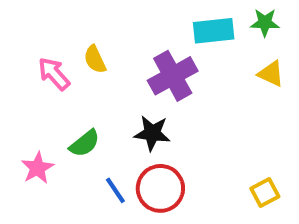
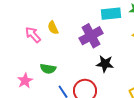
black star: (152, 133) -> (105, 64), moved
green semicircle: (85, 143) -> (48, 69), turned 49

